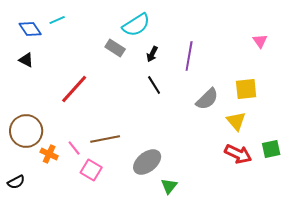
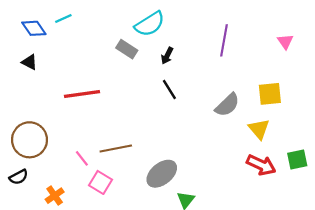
purple line: (189, 56) -> (224, 40), moved
red line: (74, 89) -> (82, 94), turned 40
orange cross: (49, 154) -> (55, 196), moved, turned 30
black semicircle: (16, 182) -> (19, 177), moved

